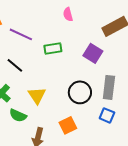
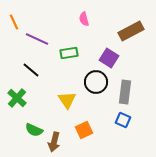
black circle: (80, 92) -> (96, 82), moved
yellow triangle: (37, 95) -> (67, 100), moved
green semicircle: (18, 115) -> (34, 130), moved

